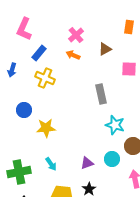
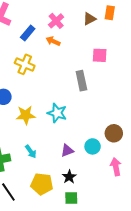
brown triangle: (105, 49) -> (89, 19), moved
blue rectangle: (39, 53) -> (28, 33), moved
pink square: (129, 69) -> (100, 55), moved
cyan star: (115, 125) -> (57, 113), moved

